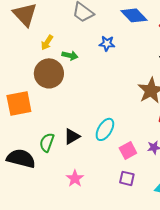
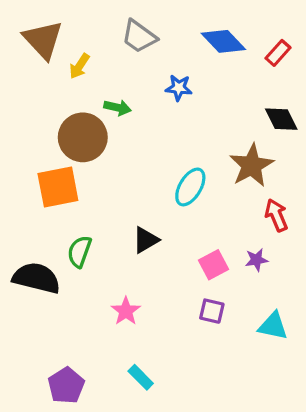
yellow arrow: (47, 42) -> (79, 66), moved
orange square: (19, 103) -> (58, 187), moved
cyan ellipse: (105, 129) -> (190, 187), moved
black triangle: (72, 136) -> (146, 240), moved

